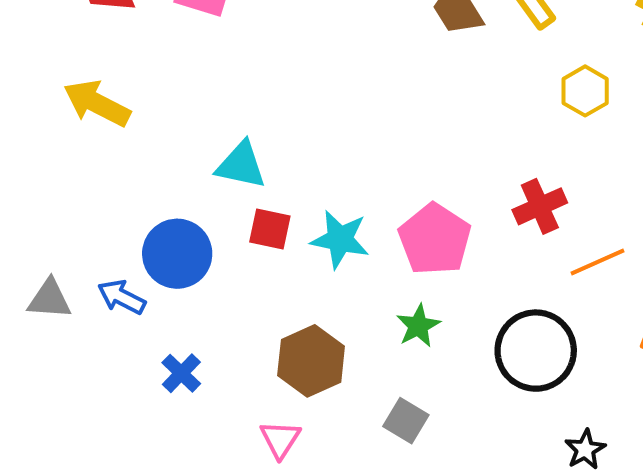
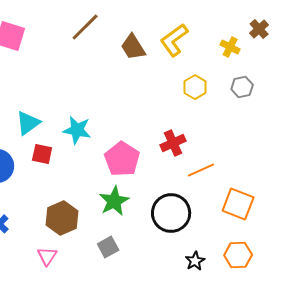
cyan triangle: (241, 165) -> (28, 123), turned -48
cyan star: (340, 239) -> (77, 130), moved
green star: (418, 326) -> (114, 201), size x1.4
gray square: (406, 421) -> (108, 247), turned 30

